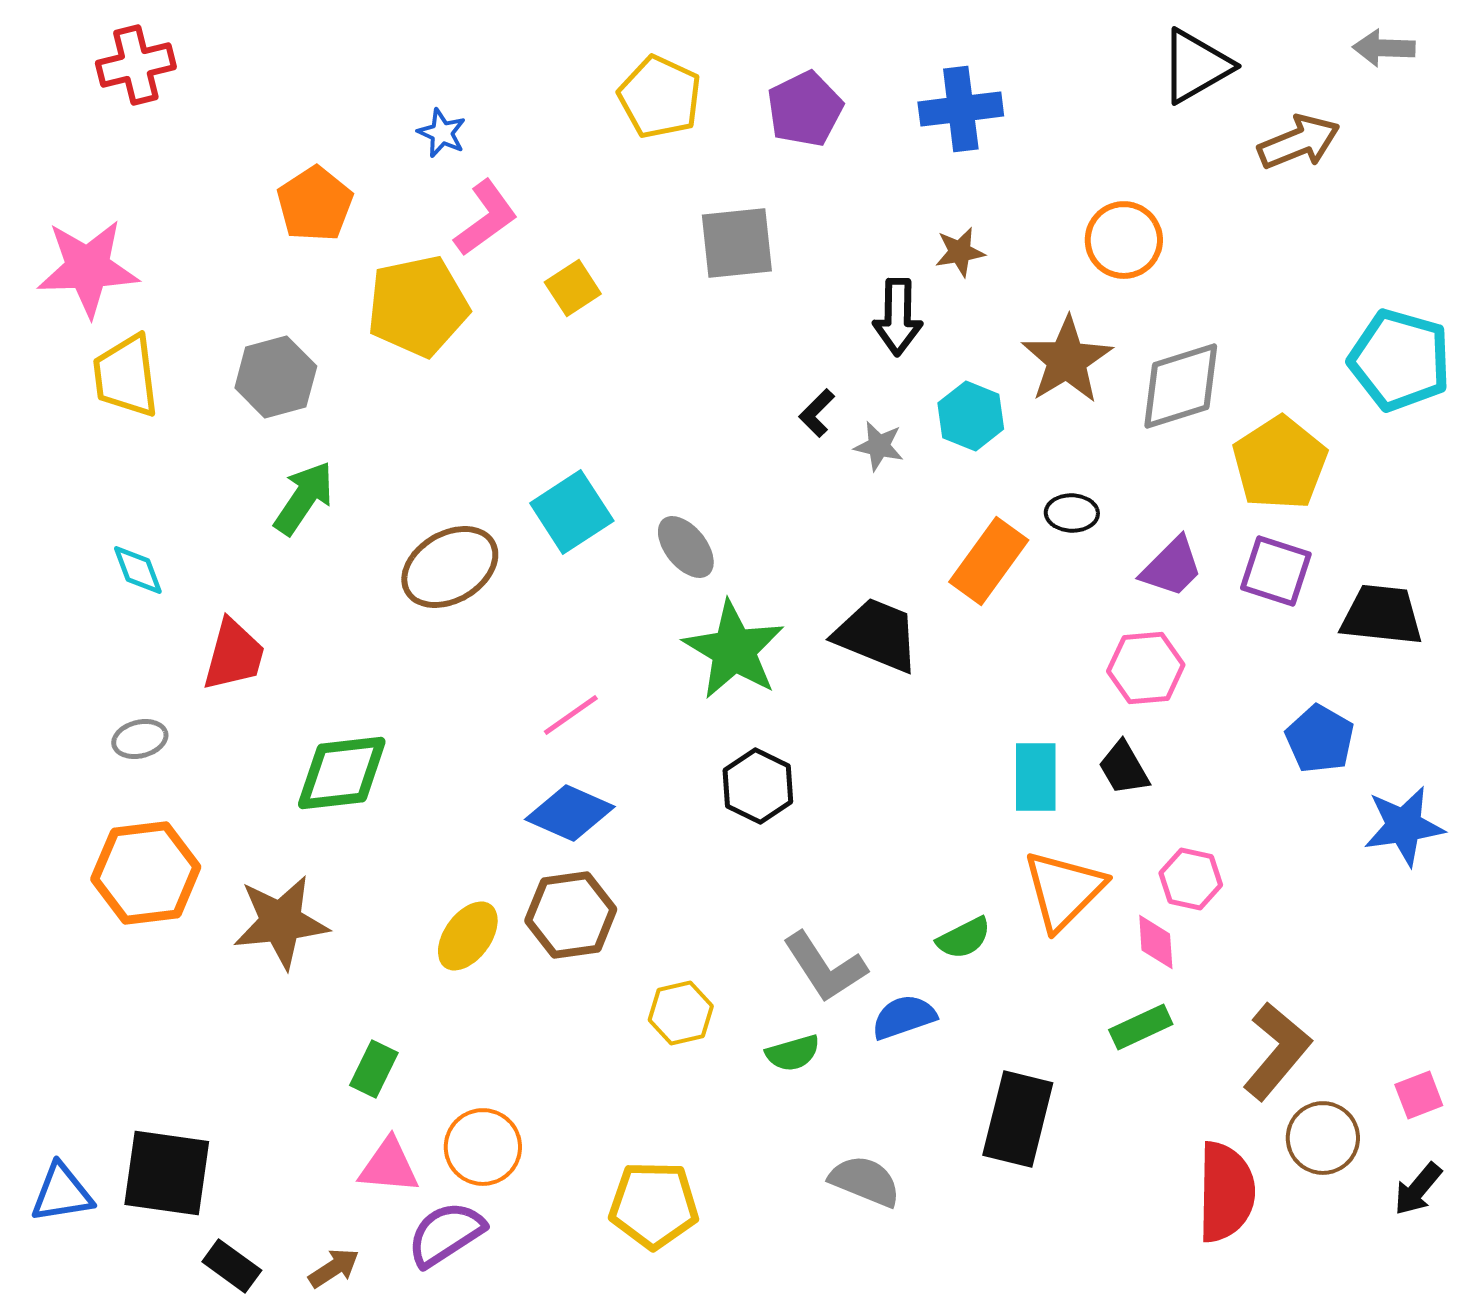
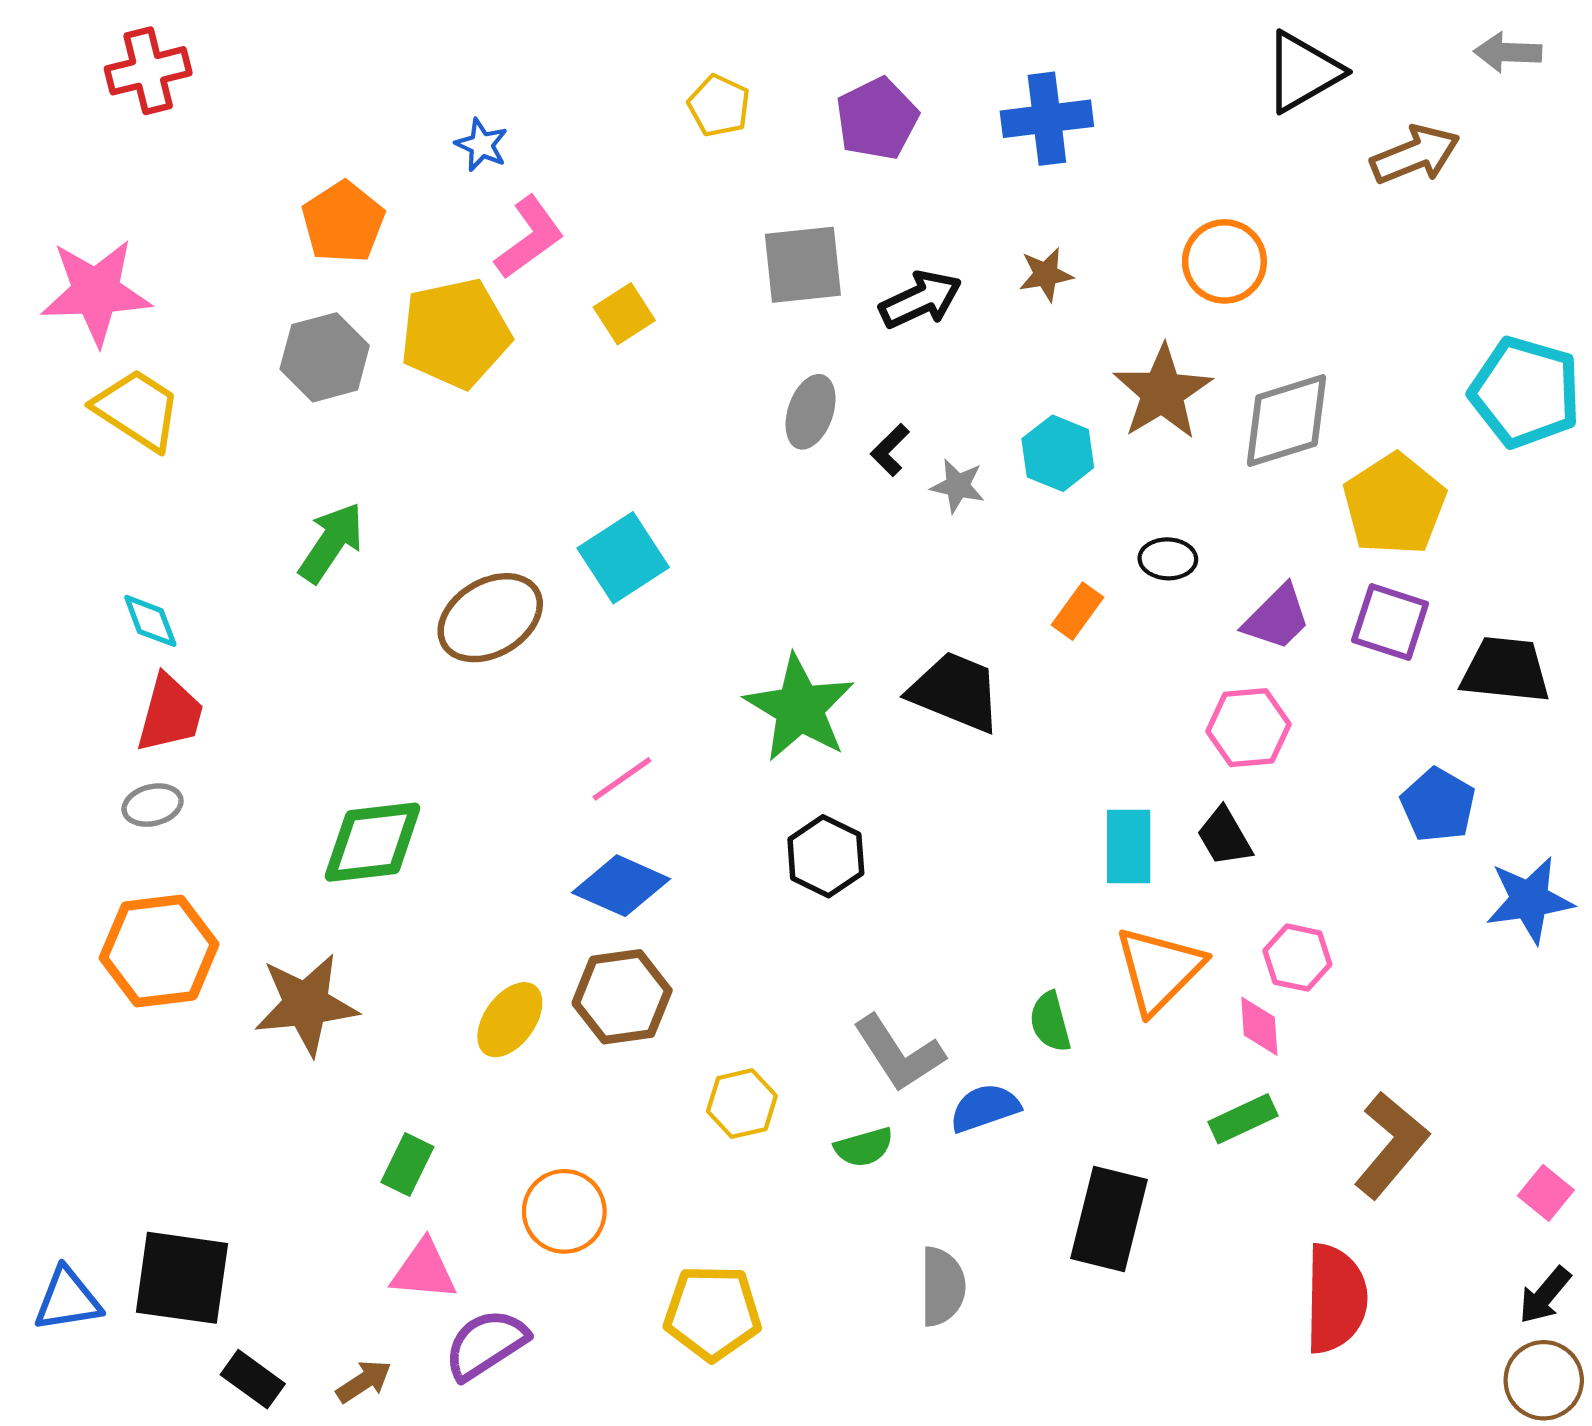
yellow pentagon: (660, 97) -> (719, 106), size x0.7
black arrow: (898, 317) -> (921, 300), moved, turned -116
yellow trapezoid: (126, 376) -> (137, 410), turned 130
gray hexagon: (276, 377) -> (325, 357), moved
gray ellipse: (686, 547) -> (811, 412), moved, turned 58
orange rectangle: (989, 561) -> (1077, 611), size x0.6
red trapezoid: (234, 655) -> (170, 714), moved
green semicircle: (964, 938) -> (1050, 1022), turned 102
pink square: (1419, 1095) -> (1546, 1193), turned -30
brown circle: (1323, 1138) -> (1544, 1380), moved
orange circle: (483, 1147) -> (564, 1211), moved
gray semicircle: (865, 1181) -> (942, 1287), turned 68

